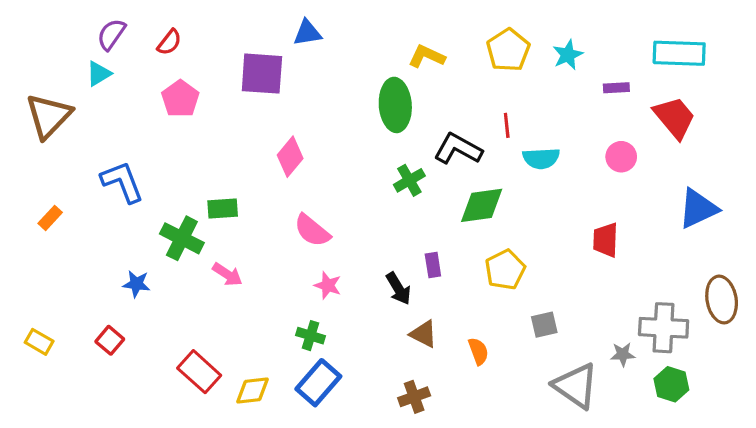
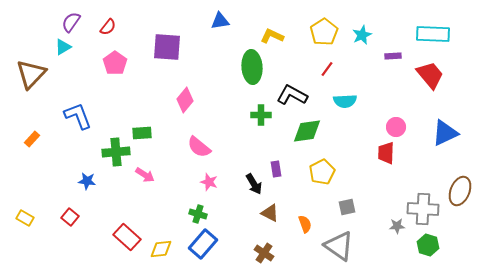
blue triangle: (307, 33) -> (220, 21), moved
red line: (507, 125) -> (327, 69), moved, turned 42
pink circle: (621, 157) -> (396, 127), moved
green cross: (409, 180) -> (261, 115), turned 30
green cross: (182, 238) -> (116, 152), turned -32
brown ellipse: (722, 299) -> (460, 191), turned 32
gray triangle: (576, 386) -> (339, 246), moved
brown cross: (414, 397) -> (264, 253), turned -36

